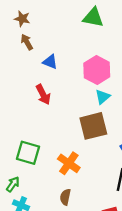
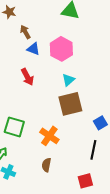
brown arrow: (27, 42) -> (25, 32), moved
pink hexagon: (97, 70) -> (61, 49), moved
cyan triangle: (103, 97) -> (68, 80), moved

